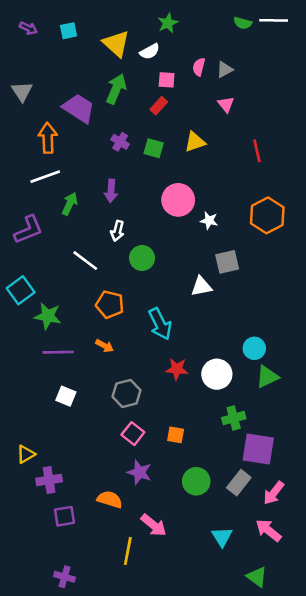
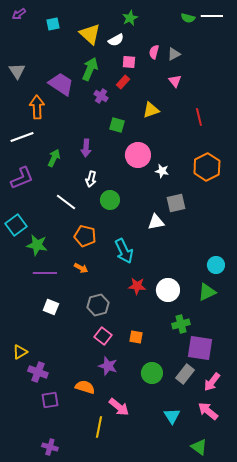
purple arrow: (28, 28) -> (19, 14), moved, turned 120
purple cross: (120, 142) -> (101, 96), moved
green square: (154, 148) -> (117, 125), moved
white line: (45, 177) -> (22, 137), moved
cyan circle: (254, 348) -> (216, 265), moved
purple cross: (49, 480) -> (38, 372), turned 30

